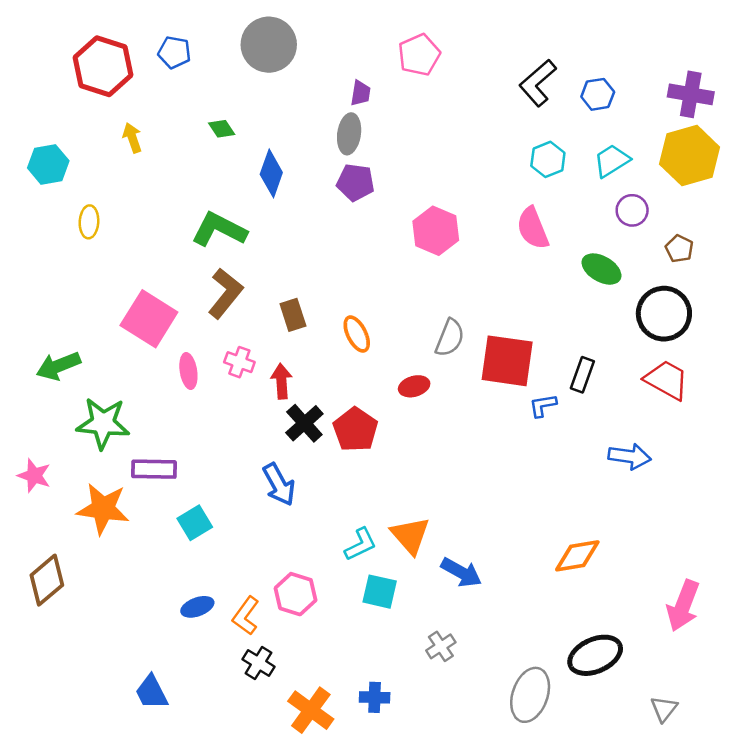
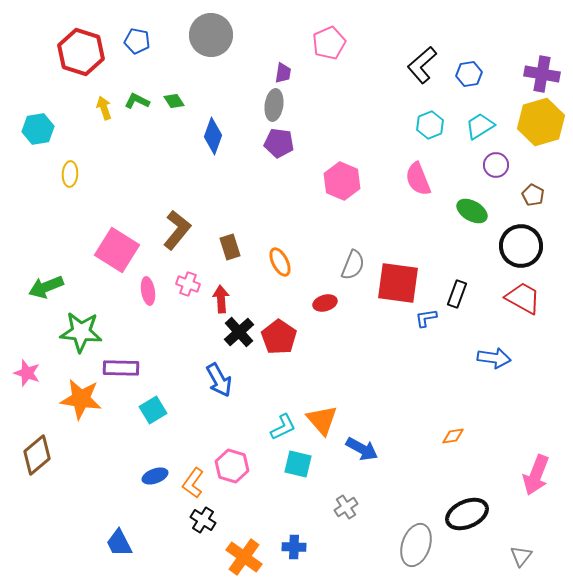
green L-shape: (219, 229) -> (137, 101), moved, size x0.6
orange diamond: (577, 556) -> (453, 436), size x0.6

